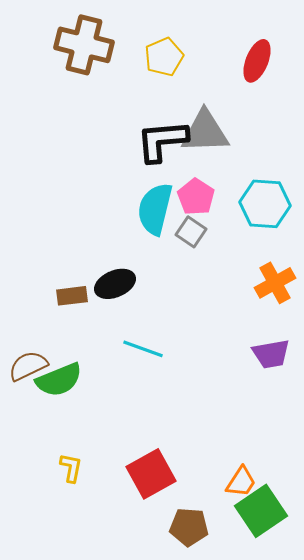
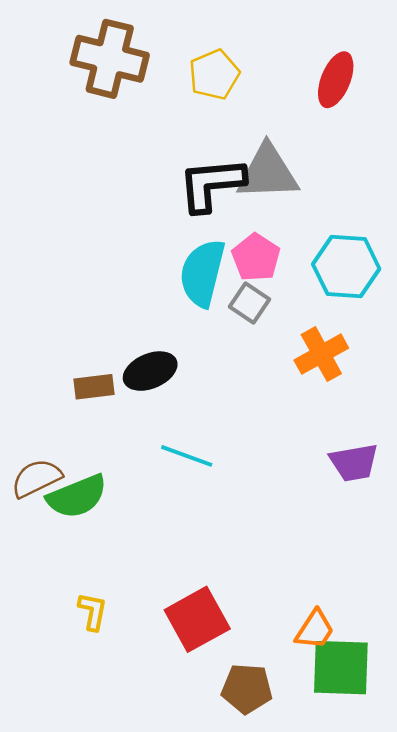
orange cross: (275, 283) -> (321, 354), moved
green square: (261, 511) -> (341, 668), turned 36

